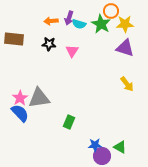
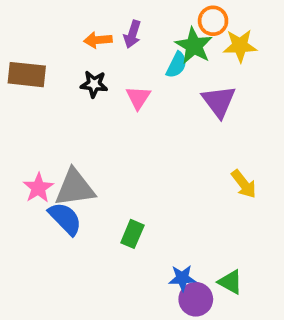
cyan semicircle: (79, 24) -> (177, 65), moved, turned -80
purple triangle: (125, 48) -> (219, 101), moved, turned 36
yellow arrow: (127, 84) -> (244, 184), moved
blue semicircle: (20, 113) -> (65, 219), moved

